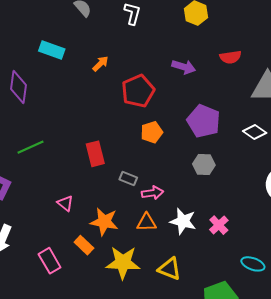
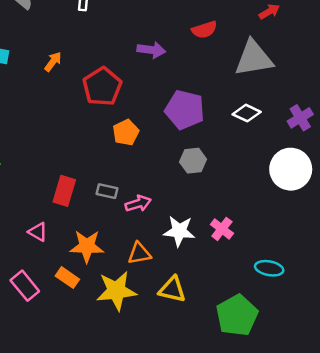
red rectangle: (95, 154) -> (64, 191), moved, turned 40
orange triangle: (147, 222) -> (139, 253), moved
pink rectangle: (50, 261) -> (25, 286), moved

